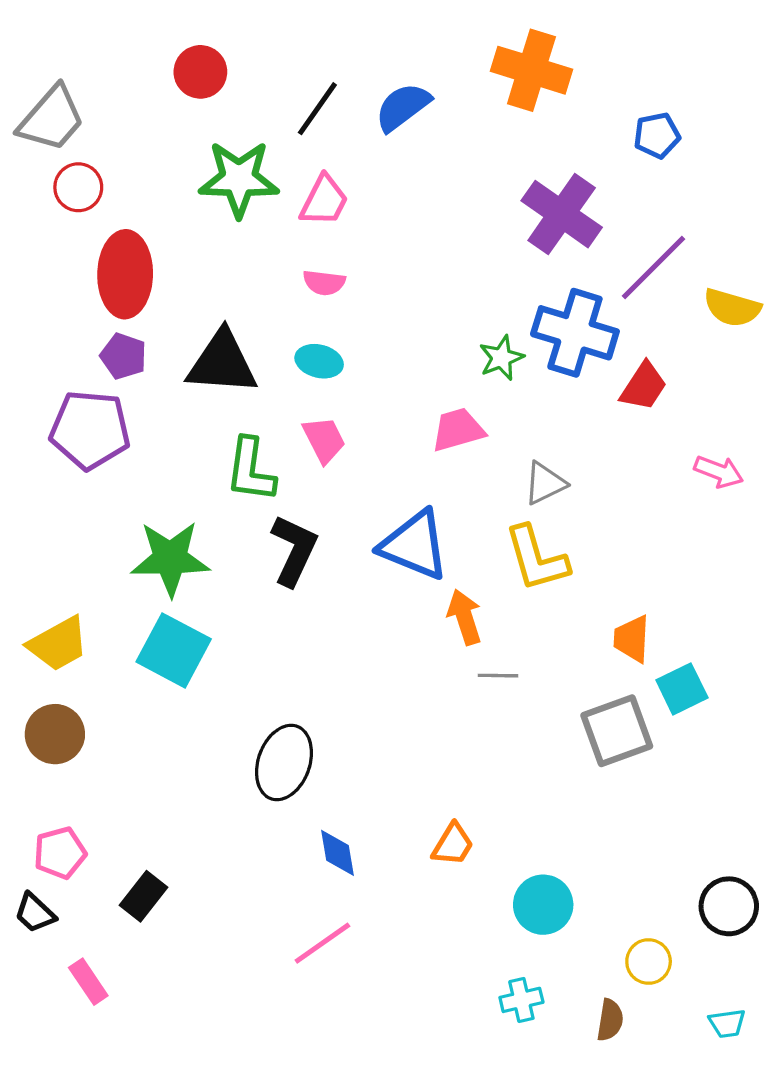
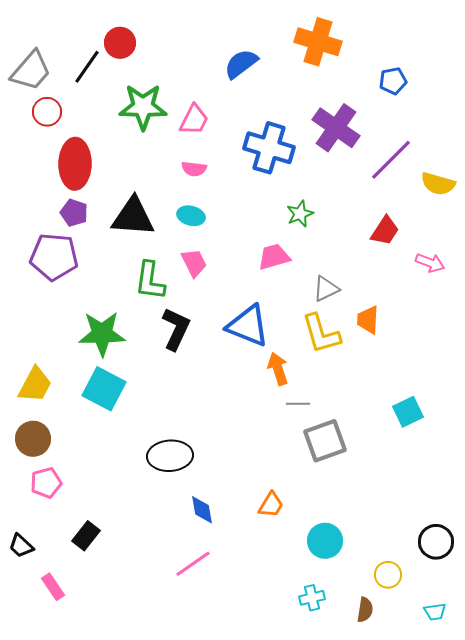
black line: (317, 109) -> (87, 67), moved
blue cross: (575, 333) -> (269, 148), moved
pink arrow: (719, 472) -> (430, 263), moved
orange trapezoid: (632, 639) -> (368, 320), moved
yellow trapezoid: (58, 644) -> (35, 385), turned -33
gray square: (617, 731) -> (325, 441), moved
black ellipse: (284, 763) -> (170, 456), turned 66
pink pentagon: (60, 853) -> (46, 483), moved

